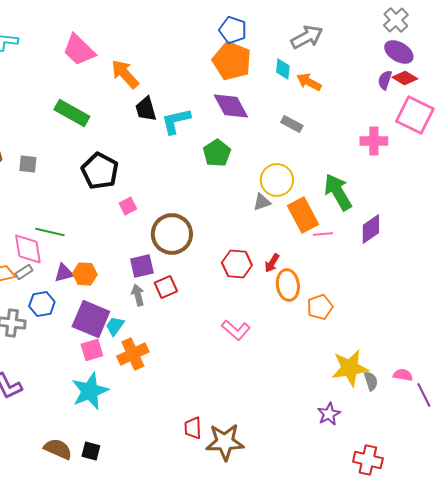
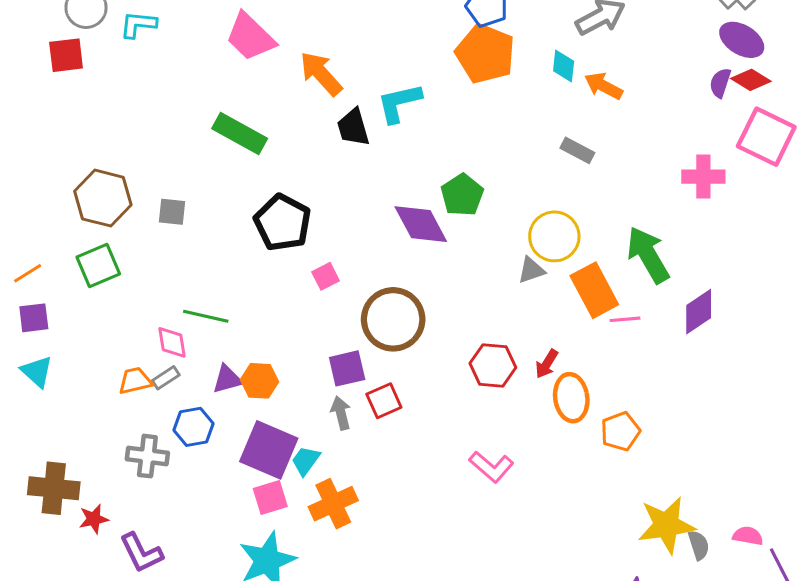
purple diamond: (231, 106) -> (421, 224), moved
cyan L-shape: (176, 121) -> (399, 103), moved
pink diamond: (28, 249) -> (172, 342), size x0.7

